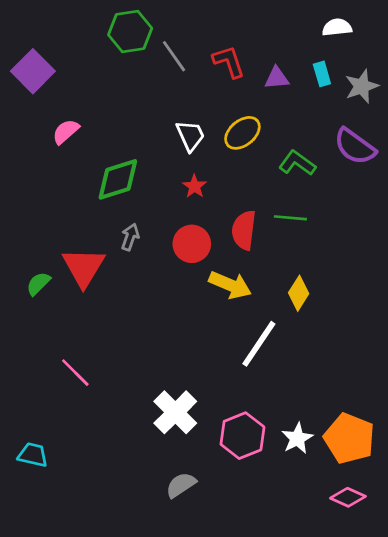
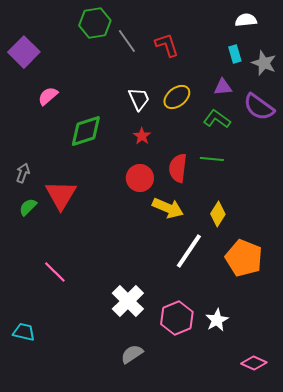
purple triangle: (277, 78) -> (223, 87), moved
gray star: (362, 86) -> (264, 63), turned -30
gray arrow: (130, 237) -> (23, 173), moved
orange pentagon: (349, 438) -> (244, 258), moved

